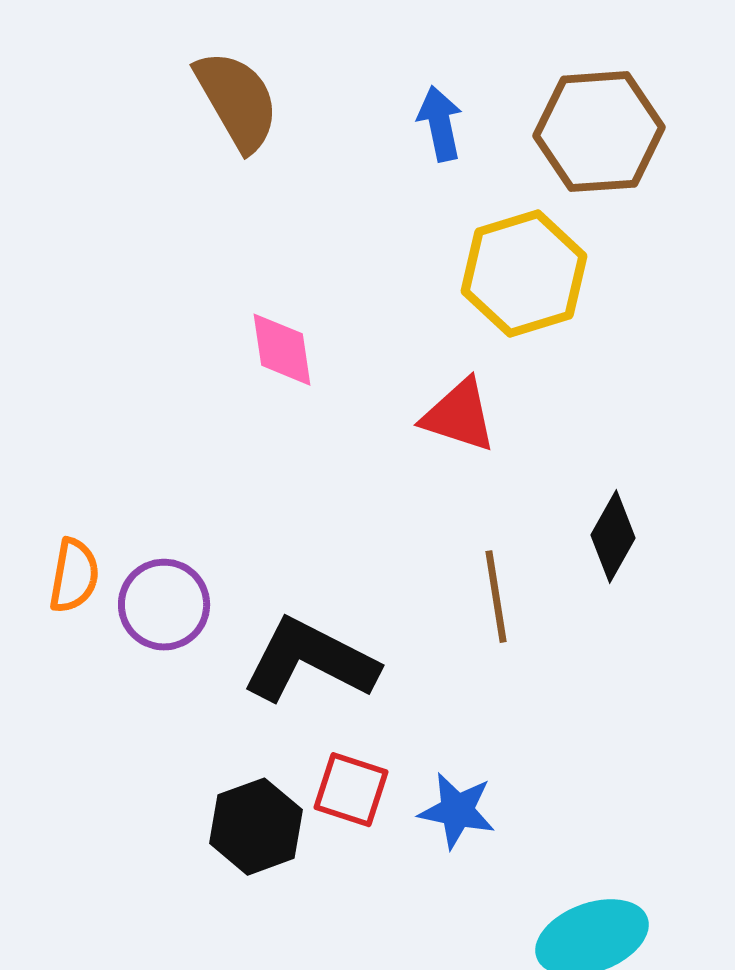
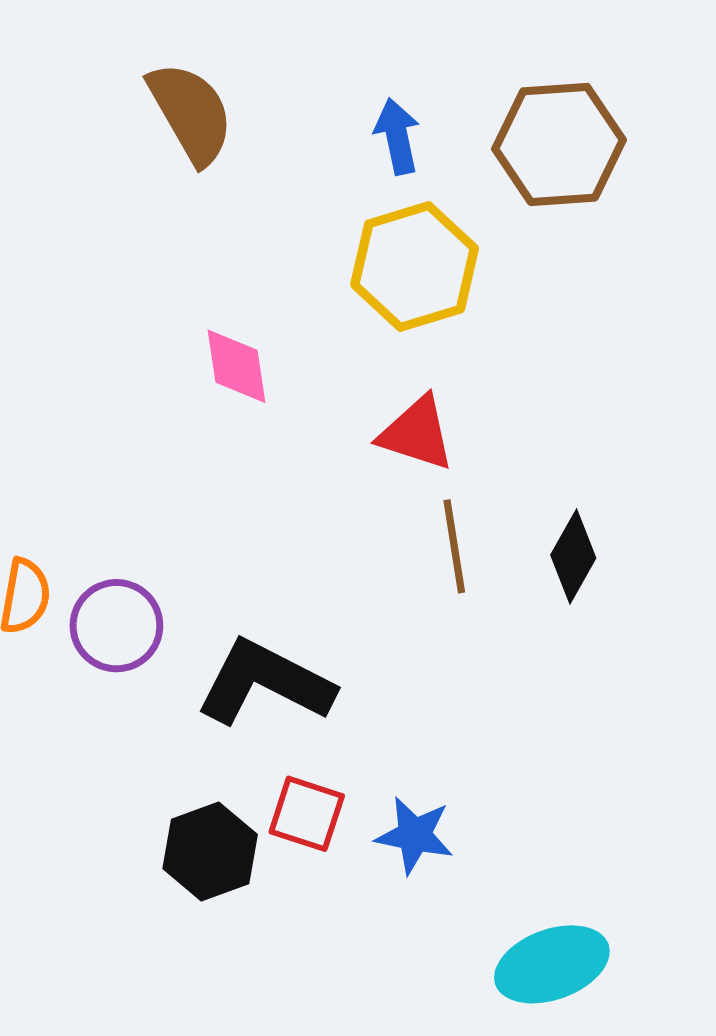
yellow hexagon: (524, 274) -> (415, 267), moved
brown line: (496, 597) -> (454, 546), moved

